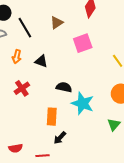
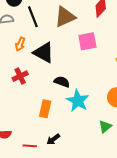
brown triangle: (57, 23) -> (65, 17), size x1.6
black triangle: (41, 61) -> (44, 53), size x1.6
black arrow: (60, 138) -> (53, 139), moved

